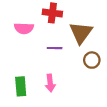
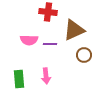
pink semicircle: (24, 28) -> (29, 40), moved
brown triangle: (81, 33) -> (74, 30), turned 30

